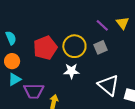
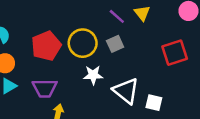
white star: (71, 71) -> (93, 75), moved
purple trapezoid: (34, 91) -> (45, 88), moved

